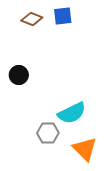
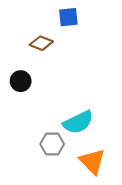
brown diamond: (32, 19) -> (41, 43), moved

